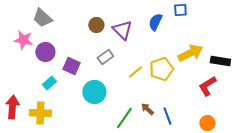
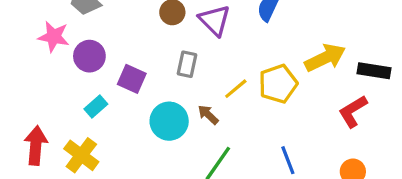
gray rectangle: (105, 57) -> (187, 64), turned -42
brown arrow: (147, 109) -> (208, 115), moved
yellow cross: (40, 113) -> (81, 155), turned 35

